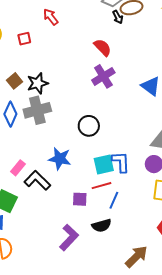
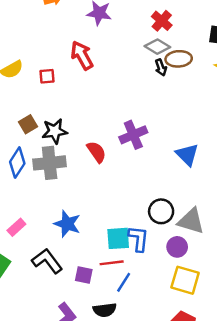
red arrow: (51, 17) -> (82, 55), size x1.4
red semicircle: (103, 47) -> (96, 152), moved
black circle: (89, 126) -> (161, 211), moved
black L-shape: (37, 180) -> (47, 261), moved

